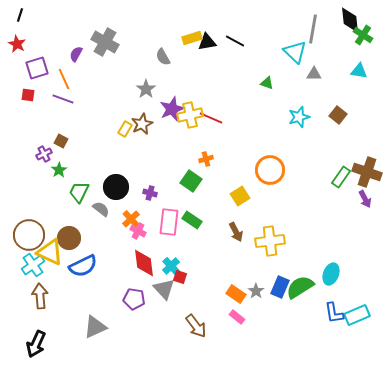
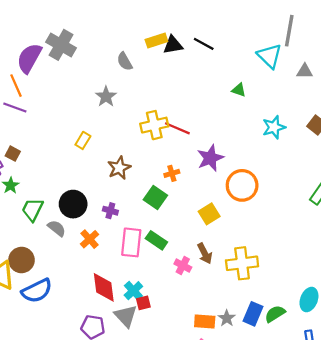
purple semicircle: (76, 54) -> (29, 58), size x1.8
gray triangle: (314, 74) -> (305, 71), moved
purple star: (172, 109) -> (210, 158), moved
brown star: (142, 124) -> (119, 168), moved
pink cross: (138, 231) -> (183, 266), moved
red square: (180, 277) -> (143, 303), turned -32
green semicircle: (300, 287) -> (275, 314), size x0.7
orange rectangle: (236, 294) -> (205, 321), turned -30

